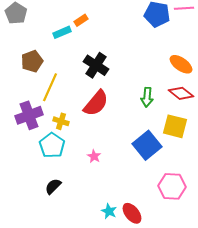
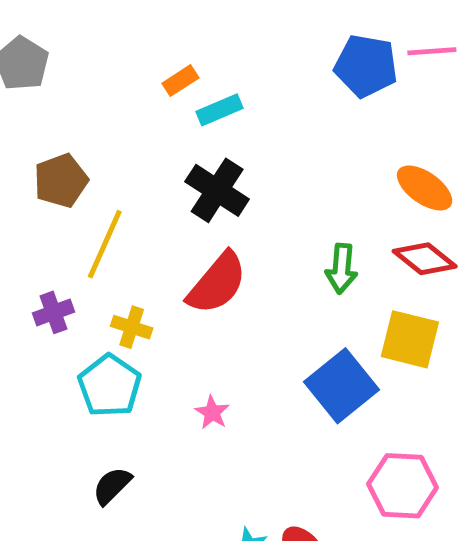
cyan rectangle: (62, 32) -> (219, 110), moved
purple cross: (29, 115) -> (53, 312), size x0.6

